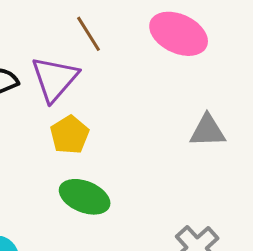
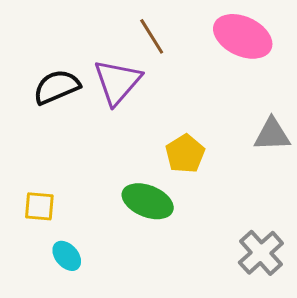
yellow pentagon: (70, 135) -> (185, 154), moved

